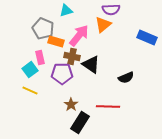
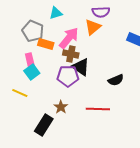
brown cross: (72, 57) -> (71, 54), moved
cyan square: (30, 70) -> (32, 72), moved
purple pentagon: (62, 74) -> (68, 76), moved
black rectangle: (80, 123) -> (44, 125), moved

